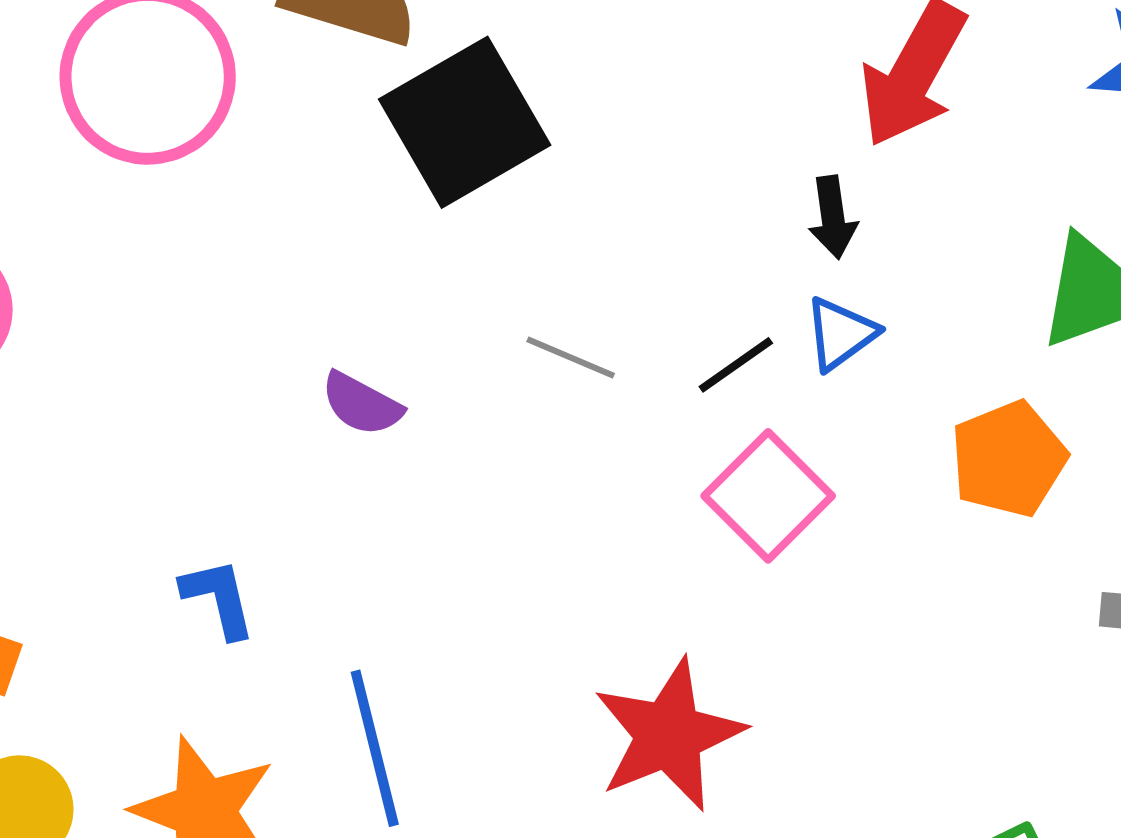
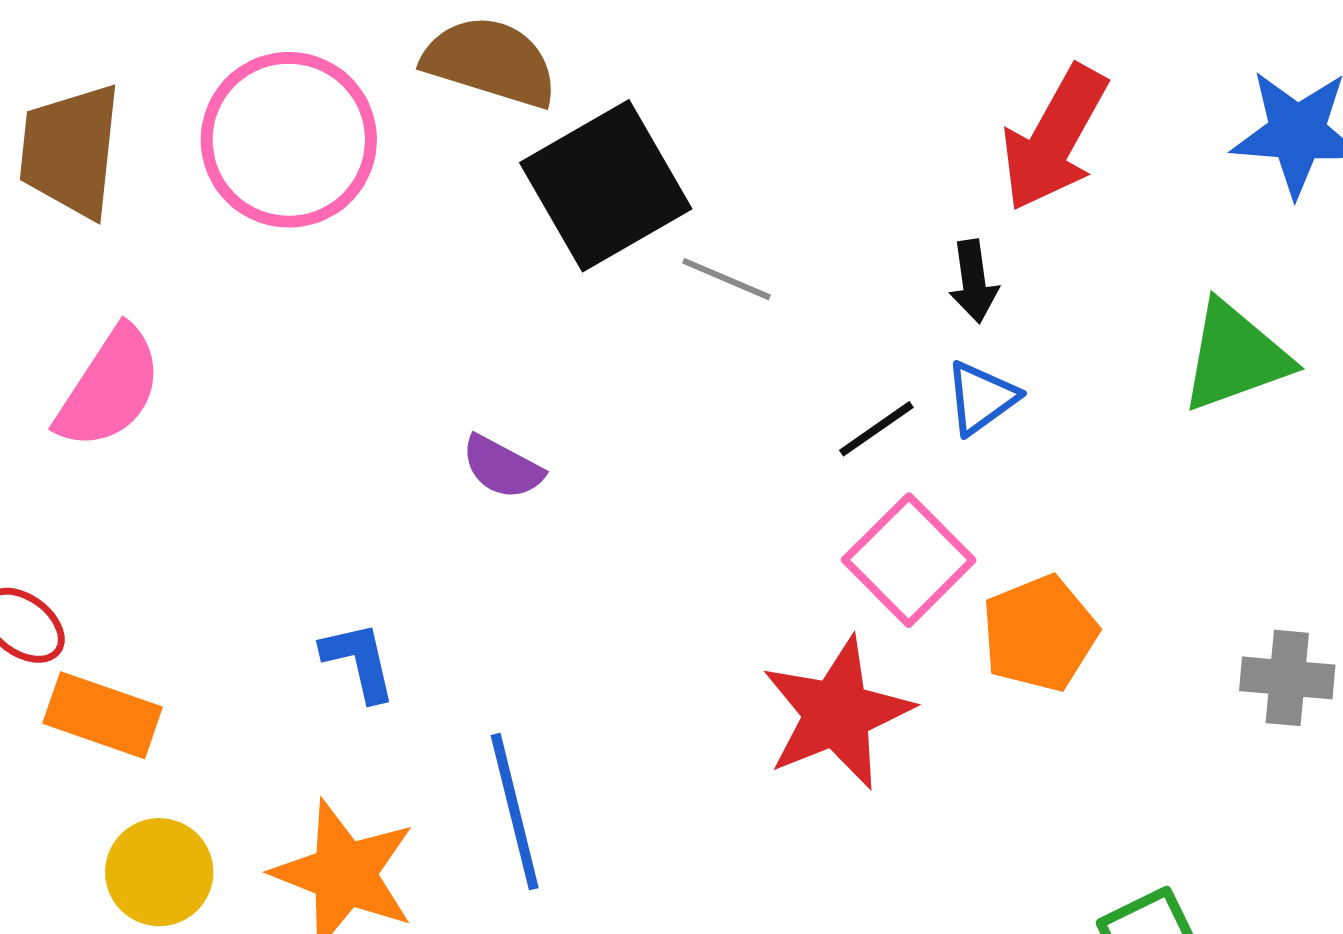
gray line: (571, 358) -> (726, 279), moved
orange pentagon: (1008, 459) -> (1040, 633), moved
red star: (669, 735) -> (837, 713), moved

